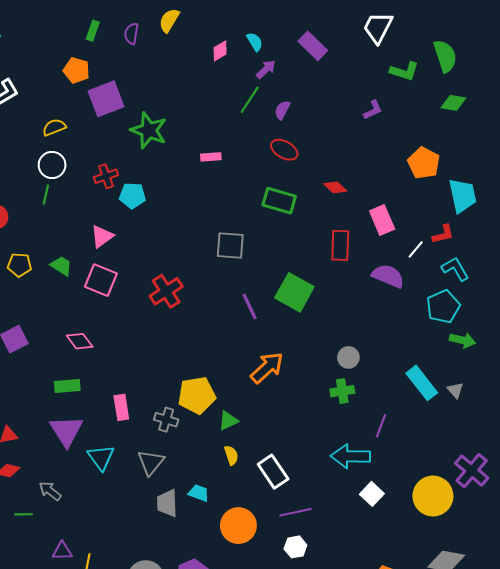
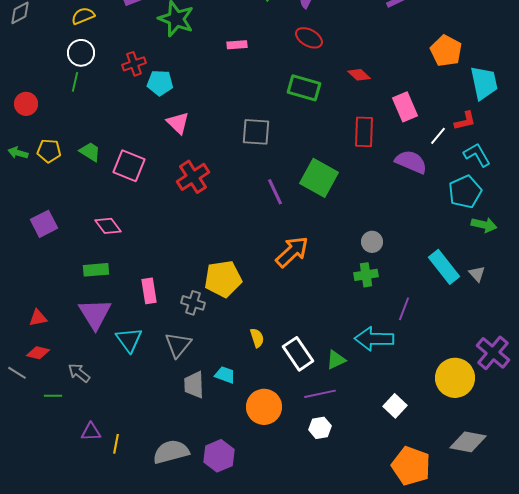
pink triangle: (102, 236) -> (178, 123), moved, turned -40
green triangle: (228, 421) -> (336, 360), moved
white square: (372, 494) -> (395, 406), moved

